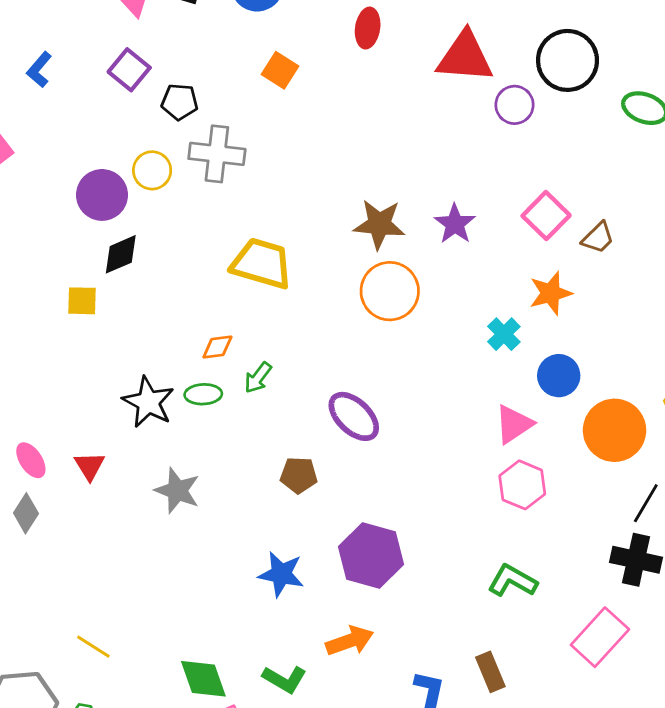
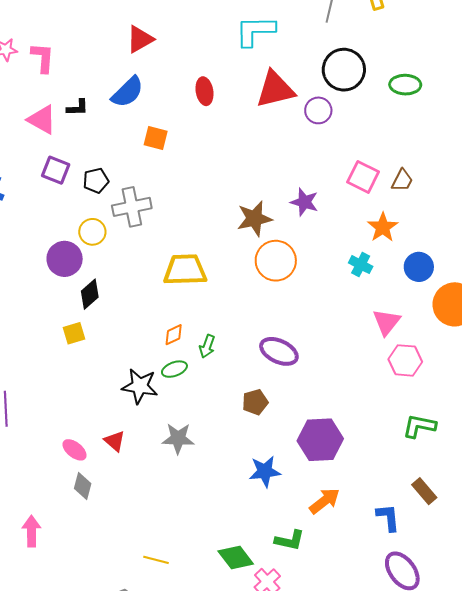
blue circle: (559, 376) -> (419, 267), moved

